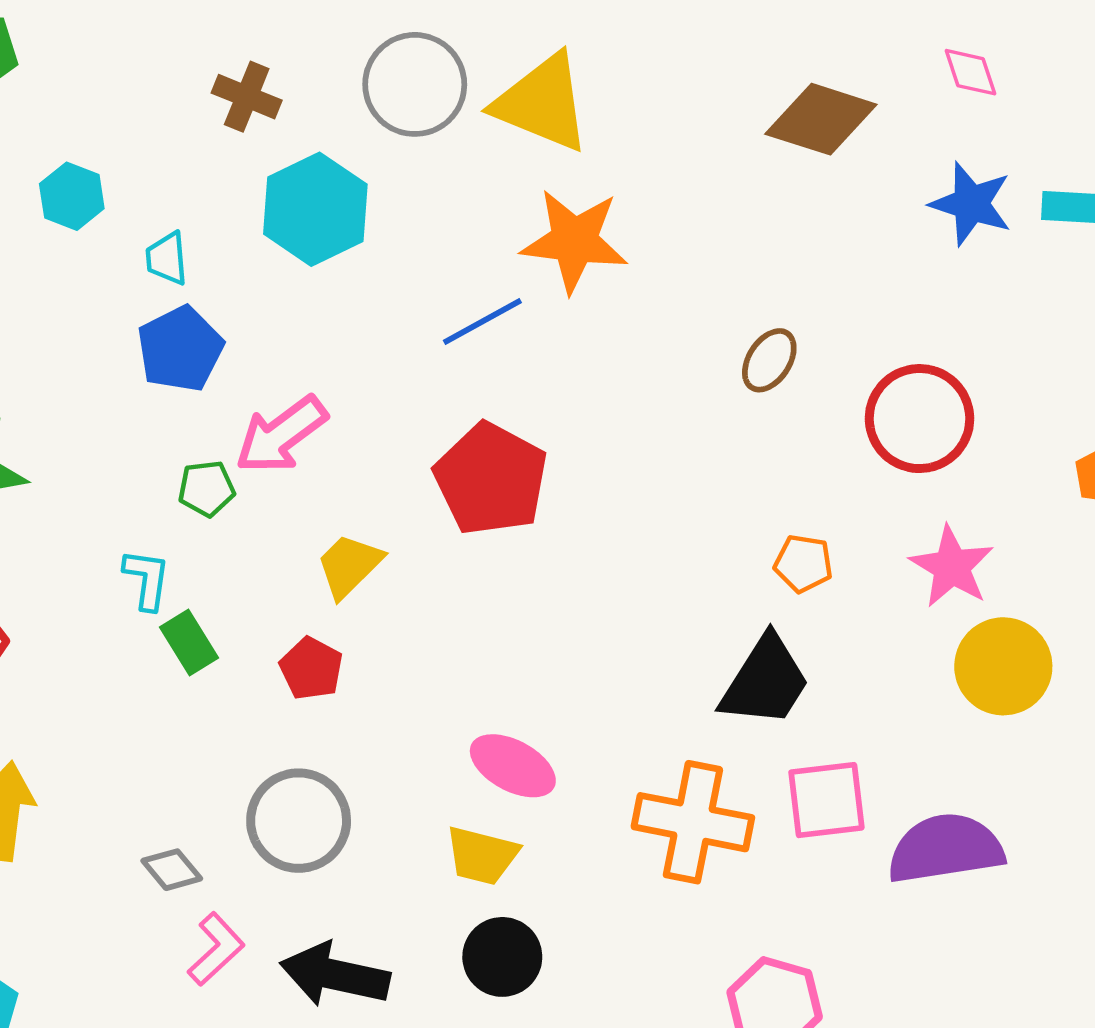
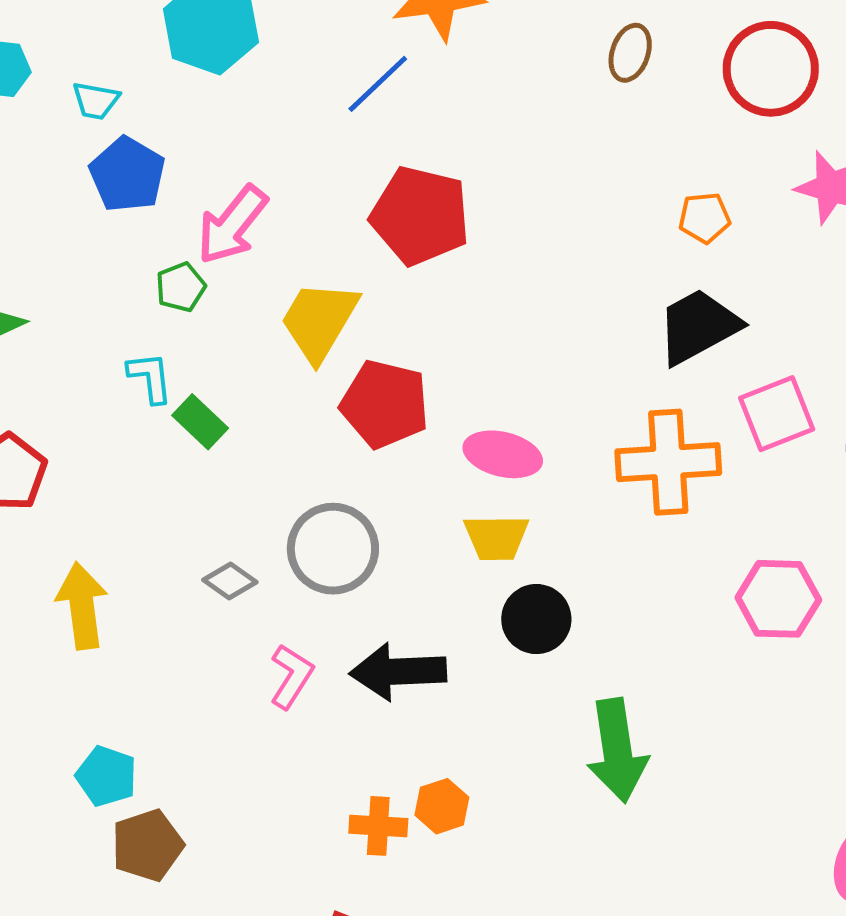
cyan trapezoid: (167, 259) -> (96, 101), turned -60
yellow trapezoid: (349, 566) -> (319, 321), size x1.4
red pentagon: (311, 669) -> (385, 404), moved, size x1.6
black trapezoid: (765, 681) -> (698, 326), turned -136
gray diamond: (172, 870) -> (230, 581), moved

